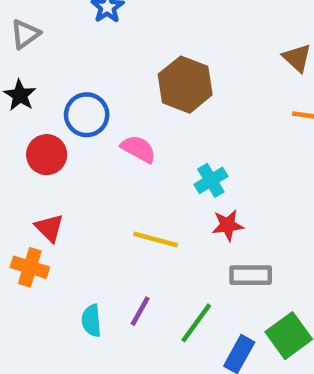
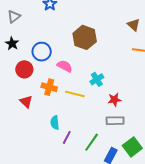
red star: (228, 225) -> (114, 100), moved
yellow line: (156, 239) -> (75, 94), moved
orange cross: (30, 267) -> (49, 87), moved
cyan semicircle: (91, 321) -> (55, 123), moved

